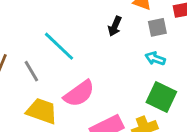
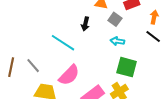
gray square: (157, 27) -> (115, 19), turned -32
cyan line: (59, 46) -> (63, 43), moved

